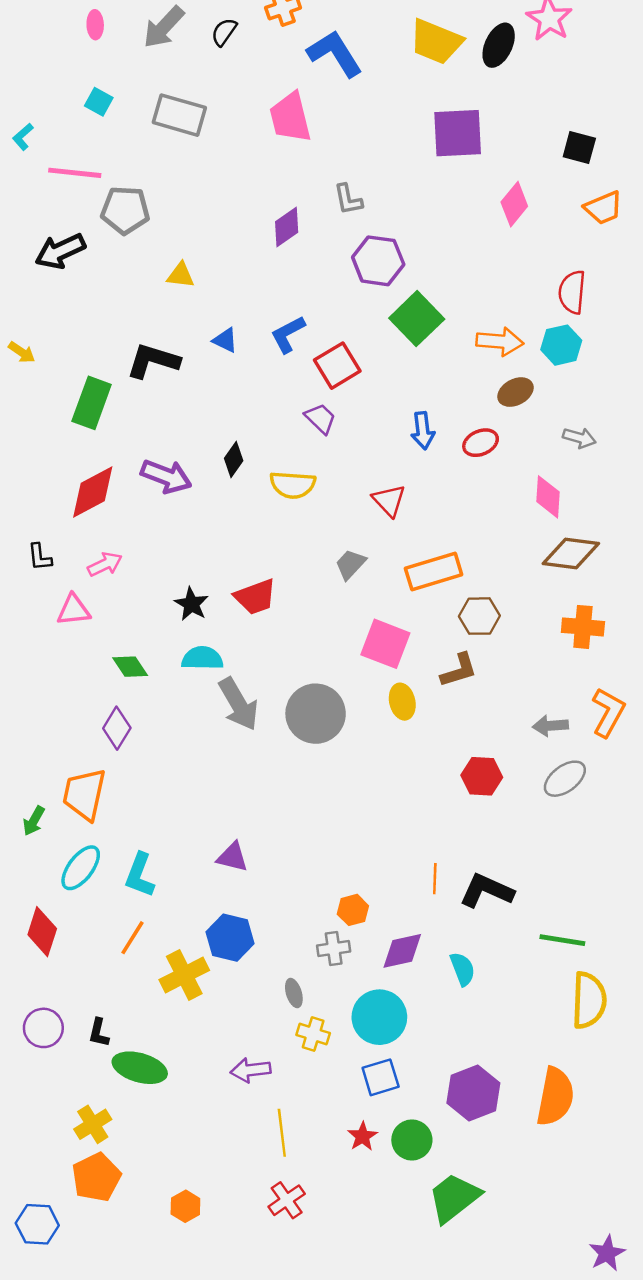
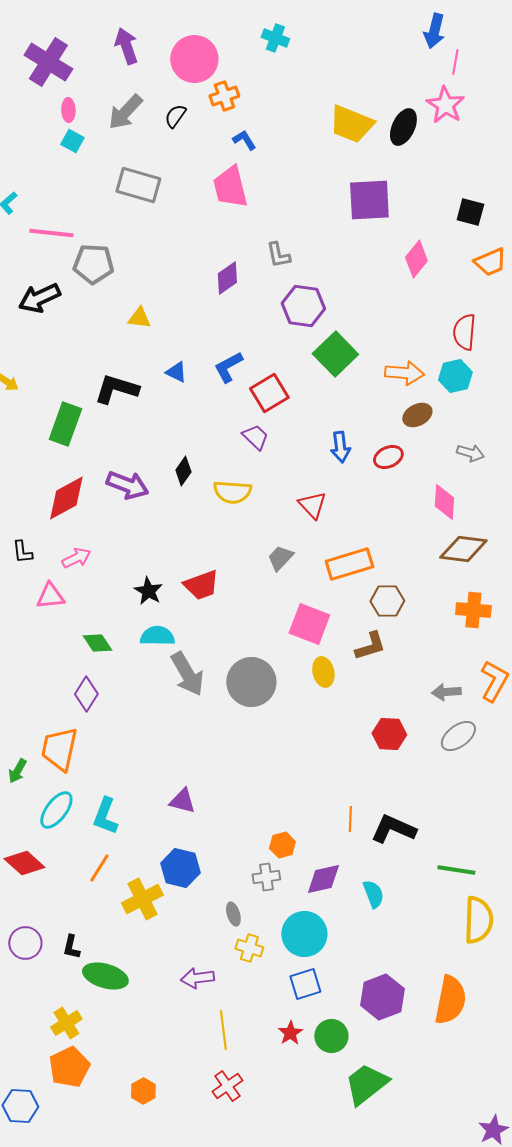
blue L-shape: (335, 54) -> (244, 140), moved, size x0.5
cyan square: (99, 102) -> (72, 141), moved
red diamond: (42, 932) -> (24, 863), turned -66

